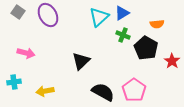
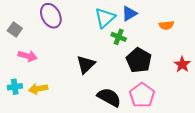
gray square: (18, 12) -> (15, 29), moved
green cross: (123, 35) -> (119, 37), moved
black pentagon: (146, 48) -> (139, 60), moved
yellow arrow: (45, 91) -> (38, 89), moved

